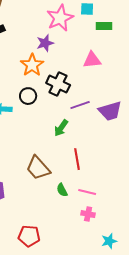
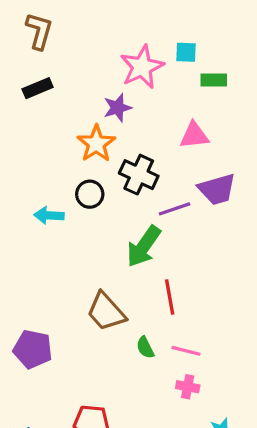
purple trapezoid: (110, 111) -> (217, 189), moved
green arrow: (61, 128) -> (144, 246), size x1.5

